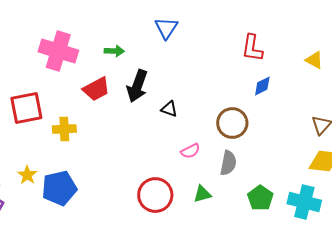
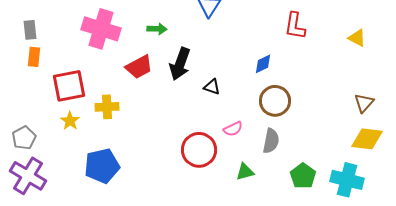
blue diamond: (262, 86) -> (263, 64), moved
yellow star: (27, 175) -> (70, 121), moved
red circle: (155, 195) -> (199, 150), moved

